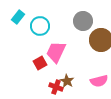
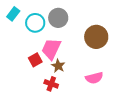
gray circle: (83, 21) -> (58, 18), moved
brown star: (67, 81) -> (58, 66), moved

